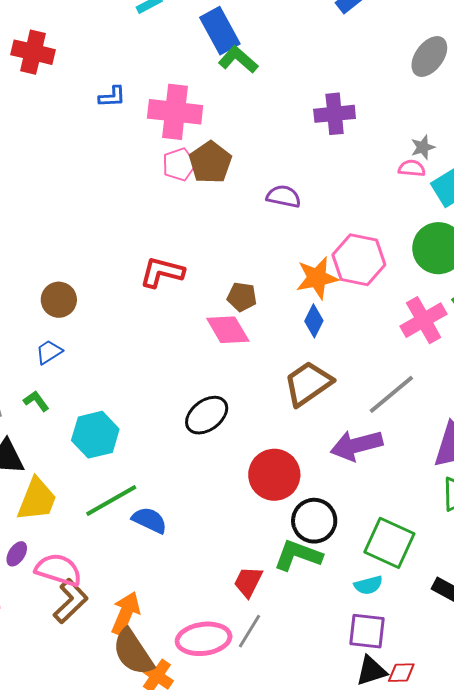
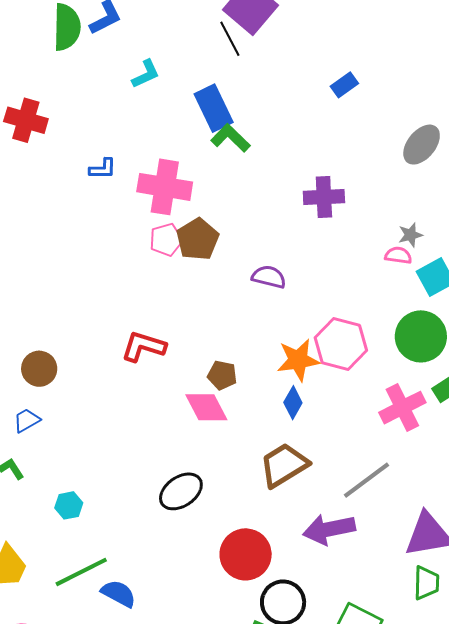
cyan hexagon: (95, 435) -> (69, 505), size x0.6

